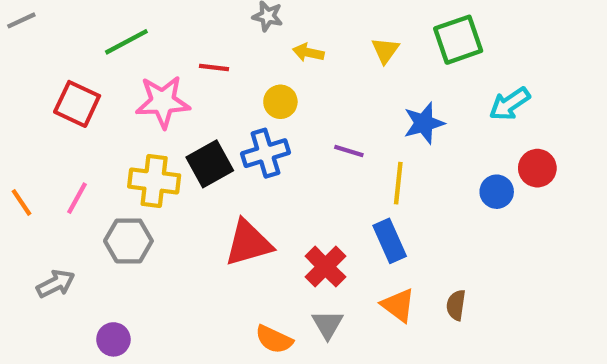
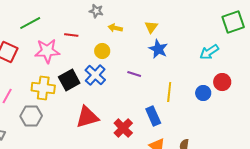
green square: (458, 40) -> (233, 22), moved
blue star: (424, 123) -> (158, 49), moved, turned -30
blue cross: (265, 153) -> (95, 75), turned -30
yellow line: (398, 183) -> (169, 92), moved

